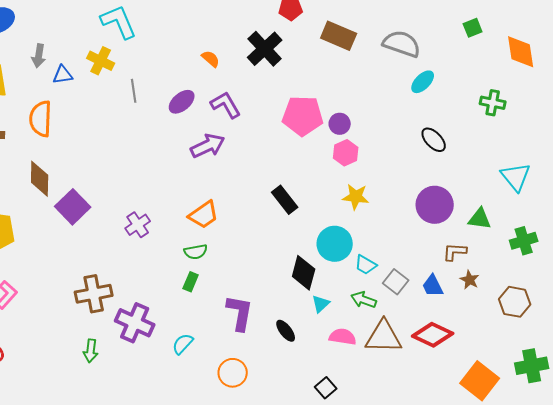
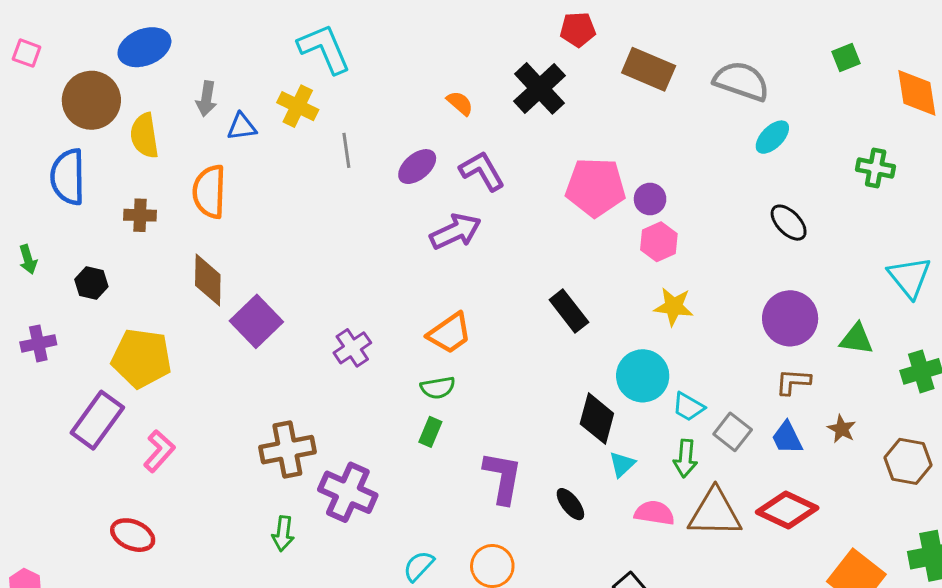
brown L-shape: (455, 252) -> (793, 382), moved
green arrow: (364, 300) -> (685, 458), turned -105
cyan semicircle: (183, 344) -> (419, 566), moved

